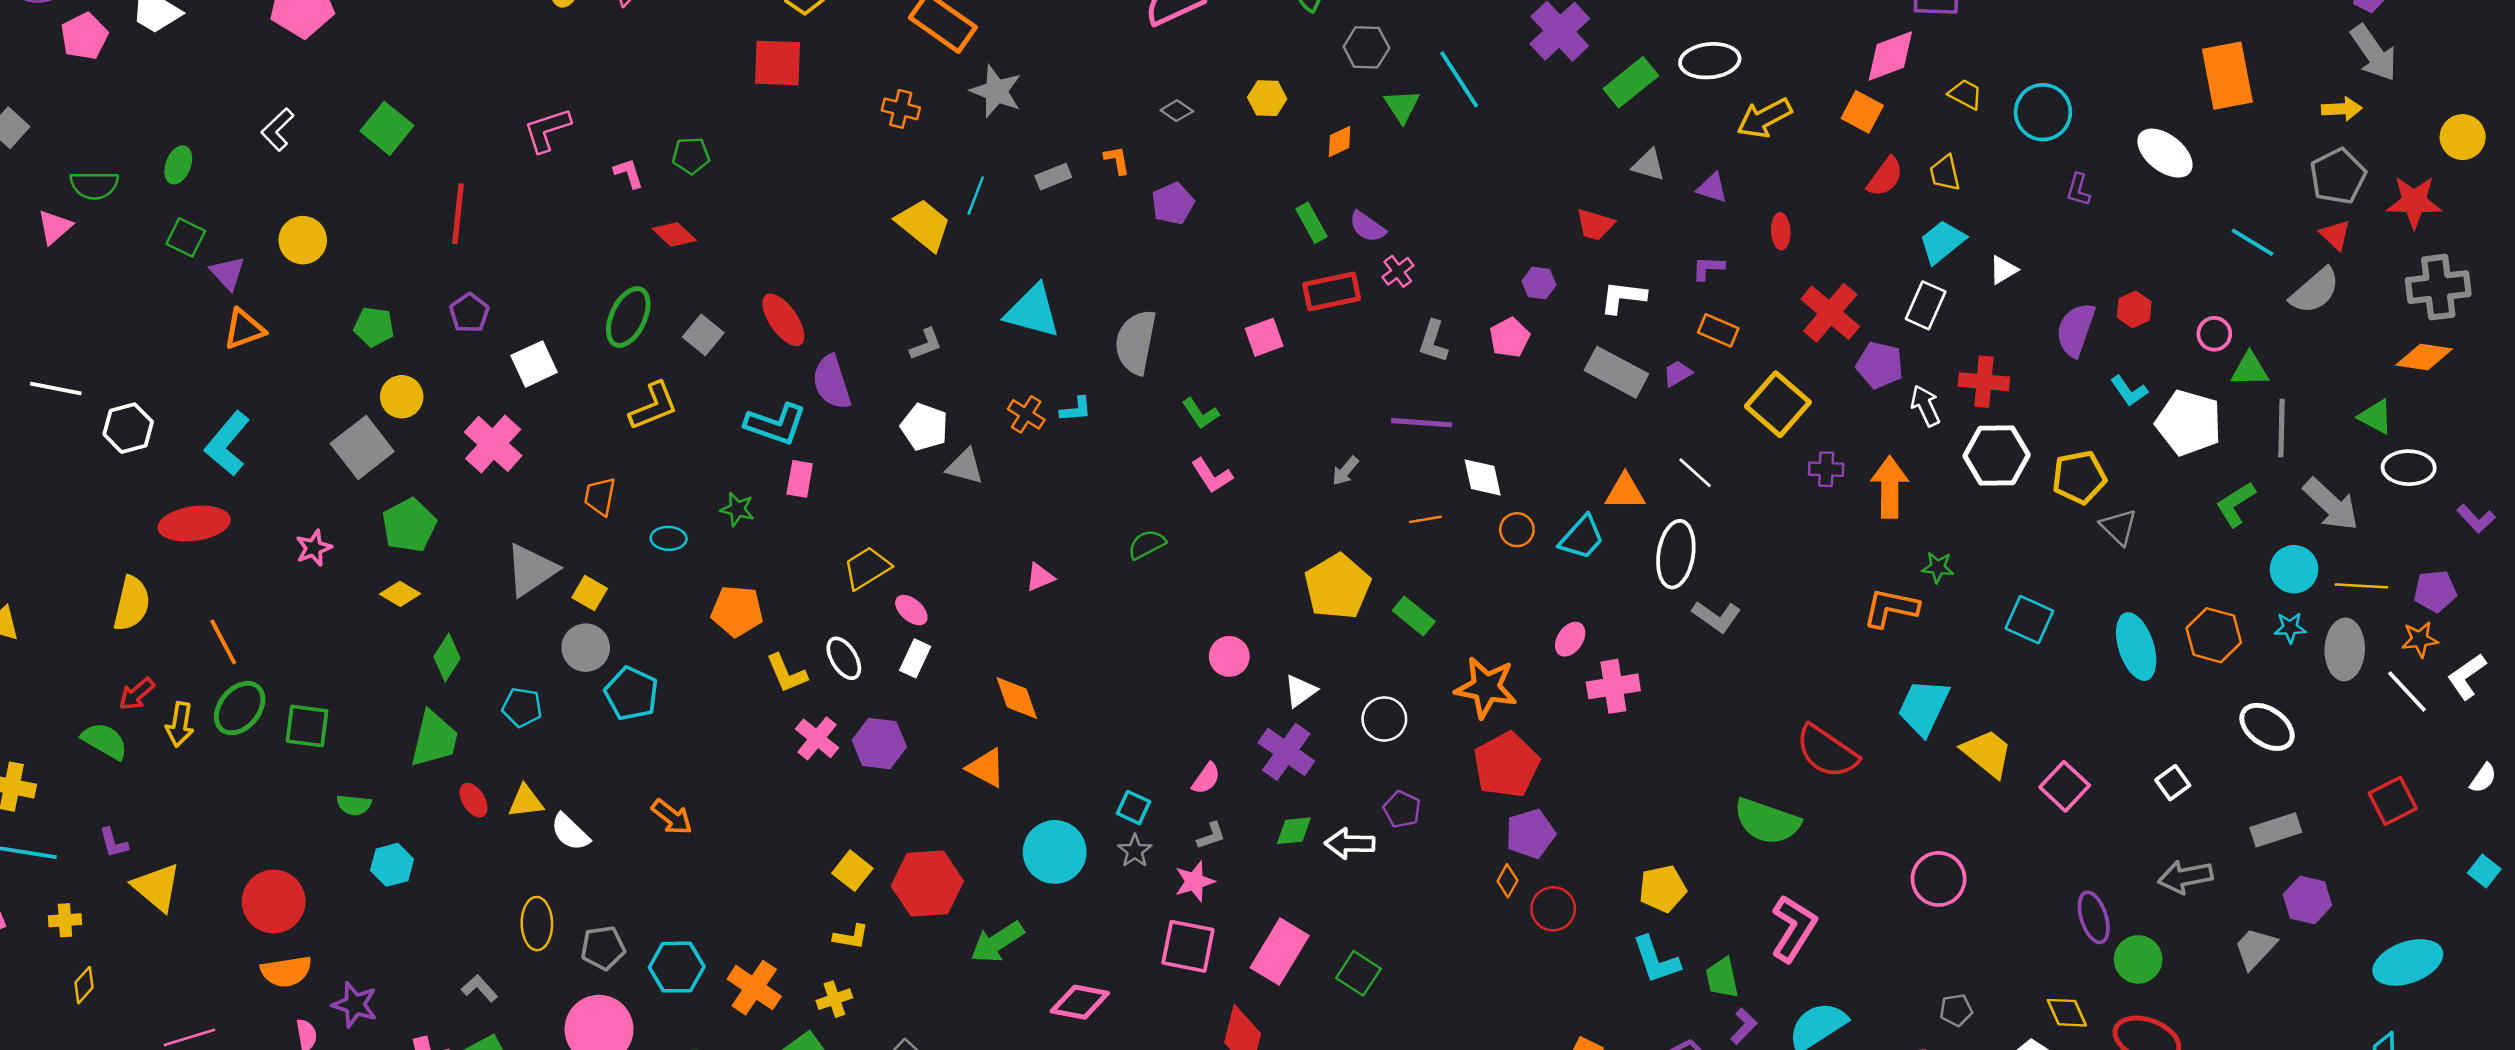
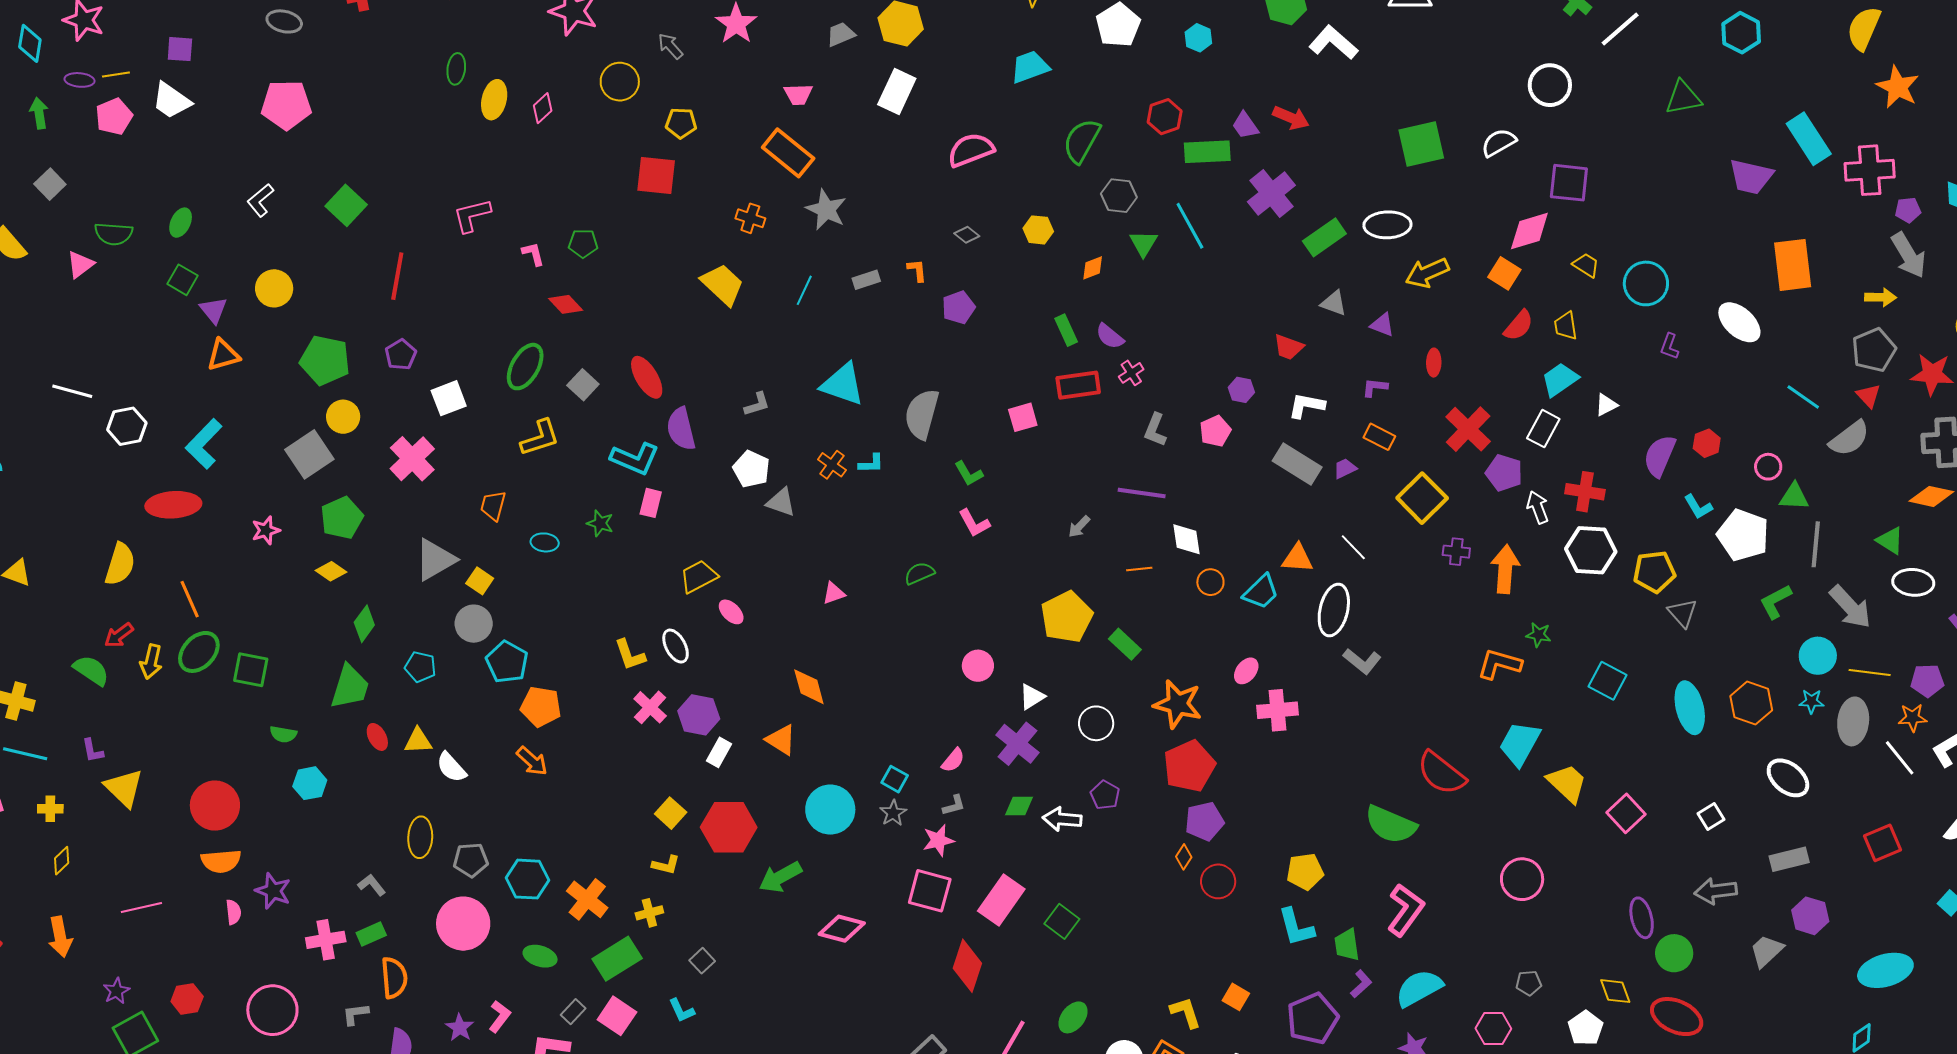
yellow trapezoid: (923, 225) -> (723, 284), moved
green pentagon: (374, 327) -> (325, 360), size x1.6
orange pentagon: (737, 611) -> (541, 707), moved
white rectangle: (915, 658) -> (719, 752), moved

